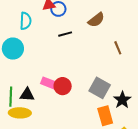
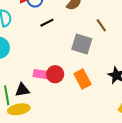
gray square: (100, 88) -> (82, 44), moved
orange rectangle: (105, 116) -> (83, 79), moved

